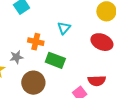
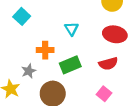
green rectangle: (55, 60) -> (70, 65), turned -30
red semicircle: (97, 81) -> (108, 64), moved

